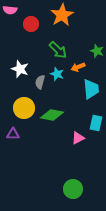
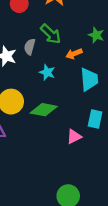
cyan star: (57, 74) -> (47, 72), moved
gray semicircle: (40, 82) -> (30, 47), moved

